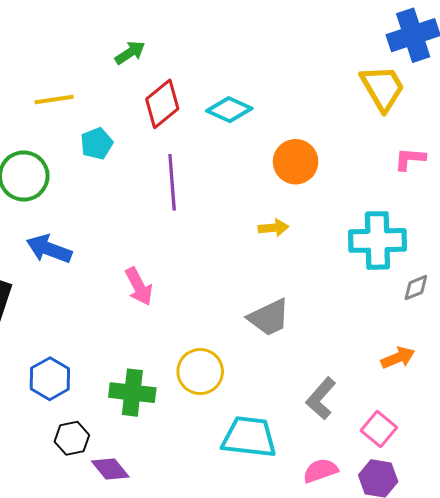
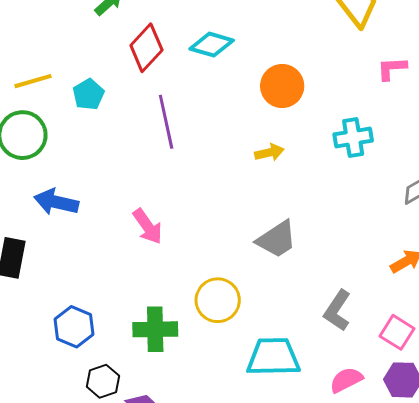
yellow line: (54, 100) -> (33, 81), moved
cyan cross: (377, 240) -> (353, 138), moved, size x0.7

